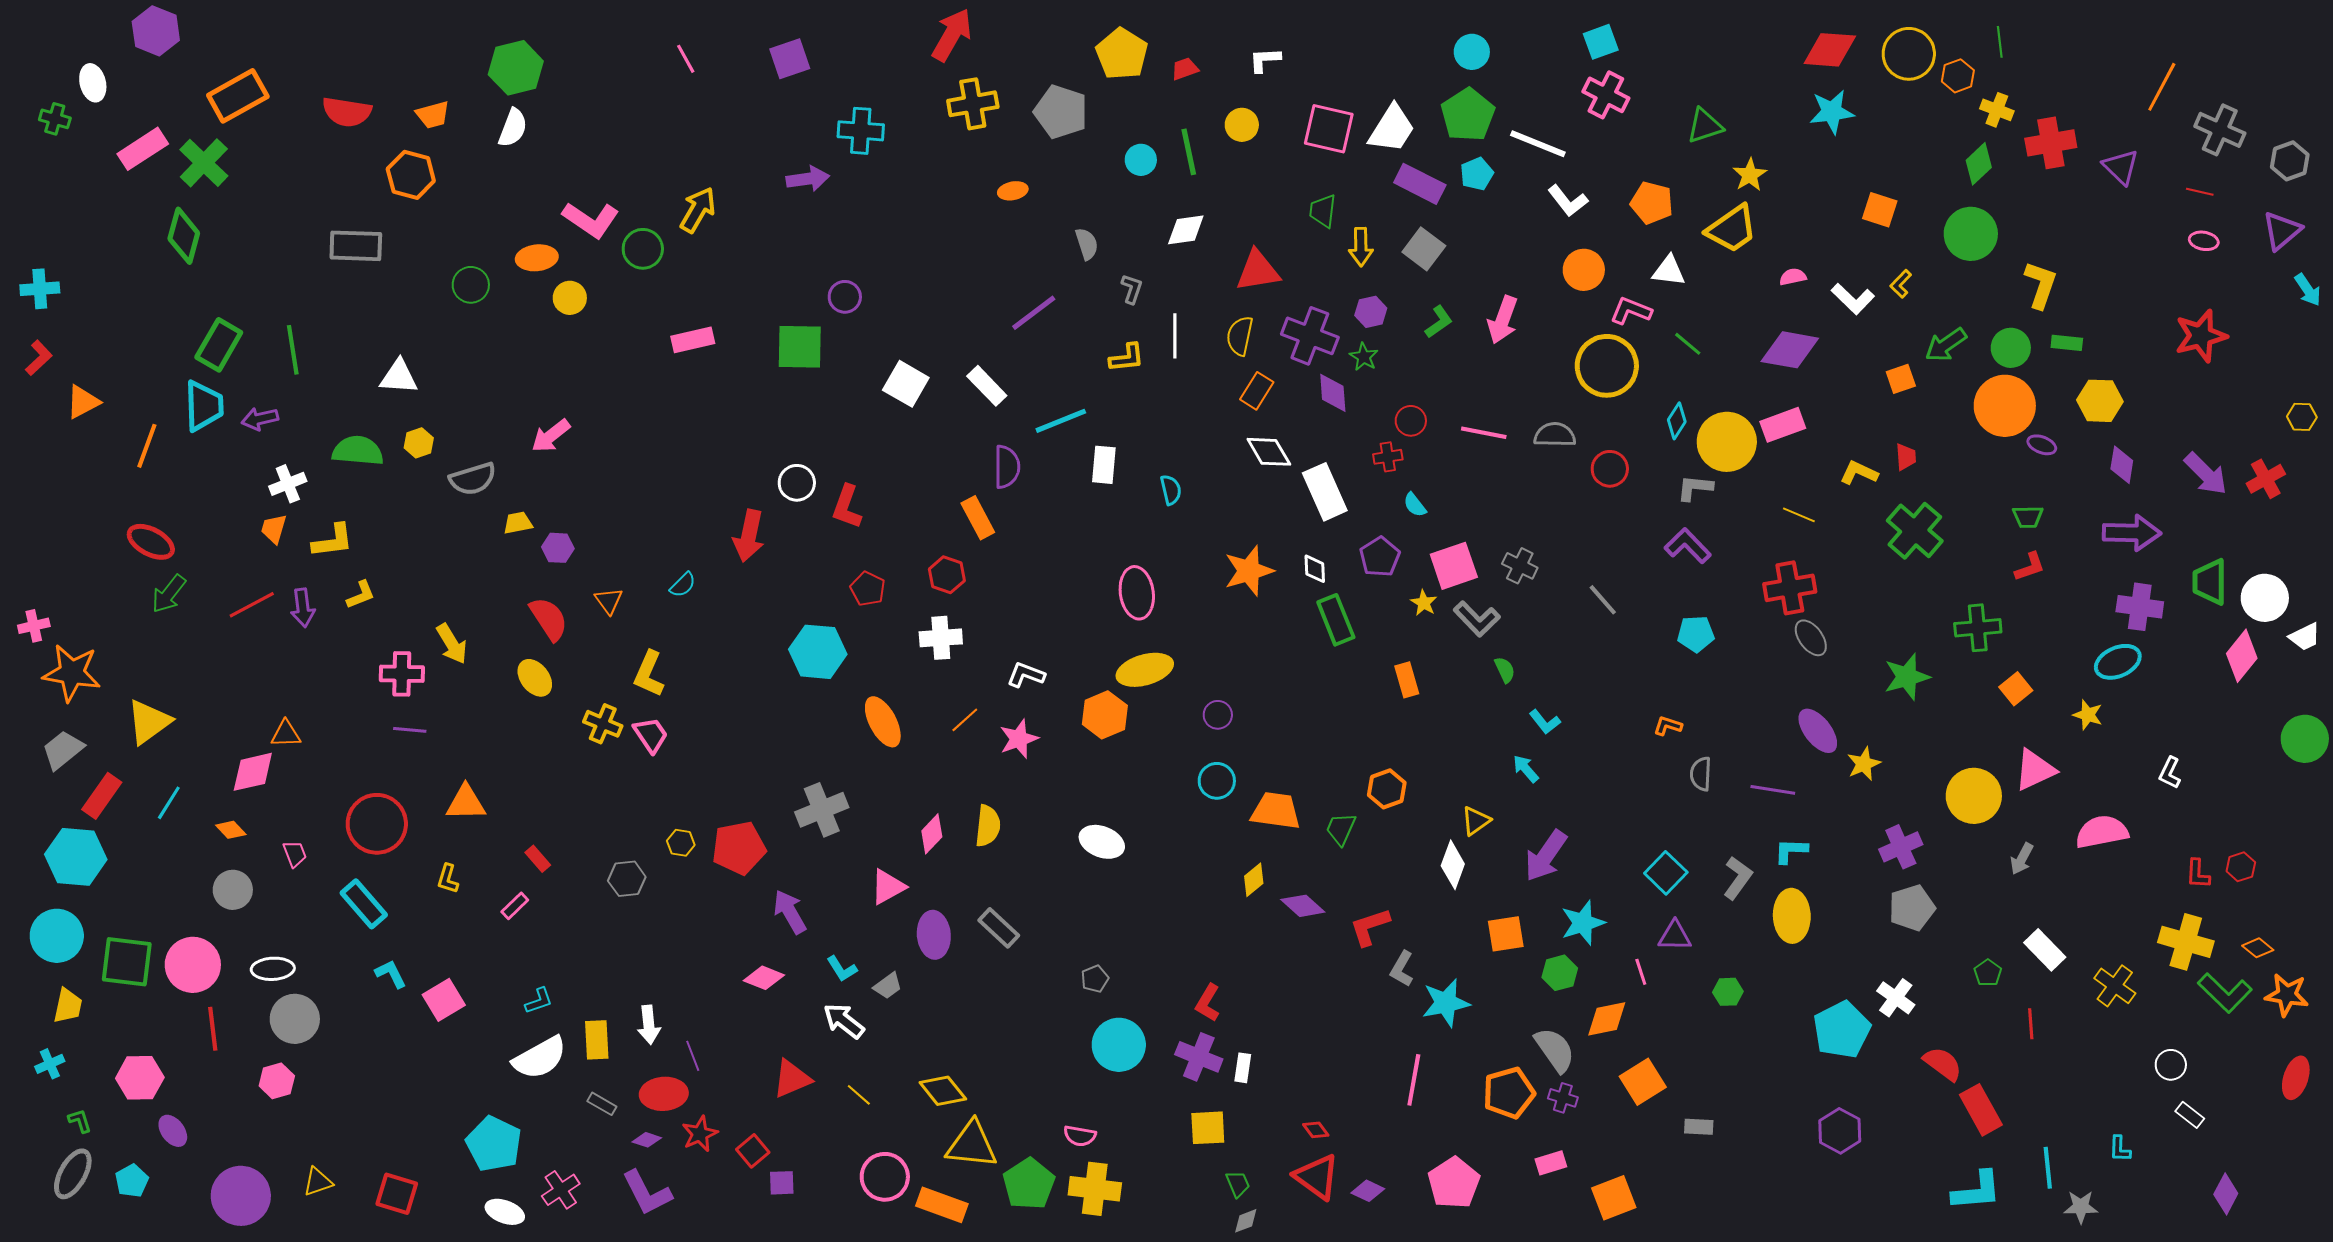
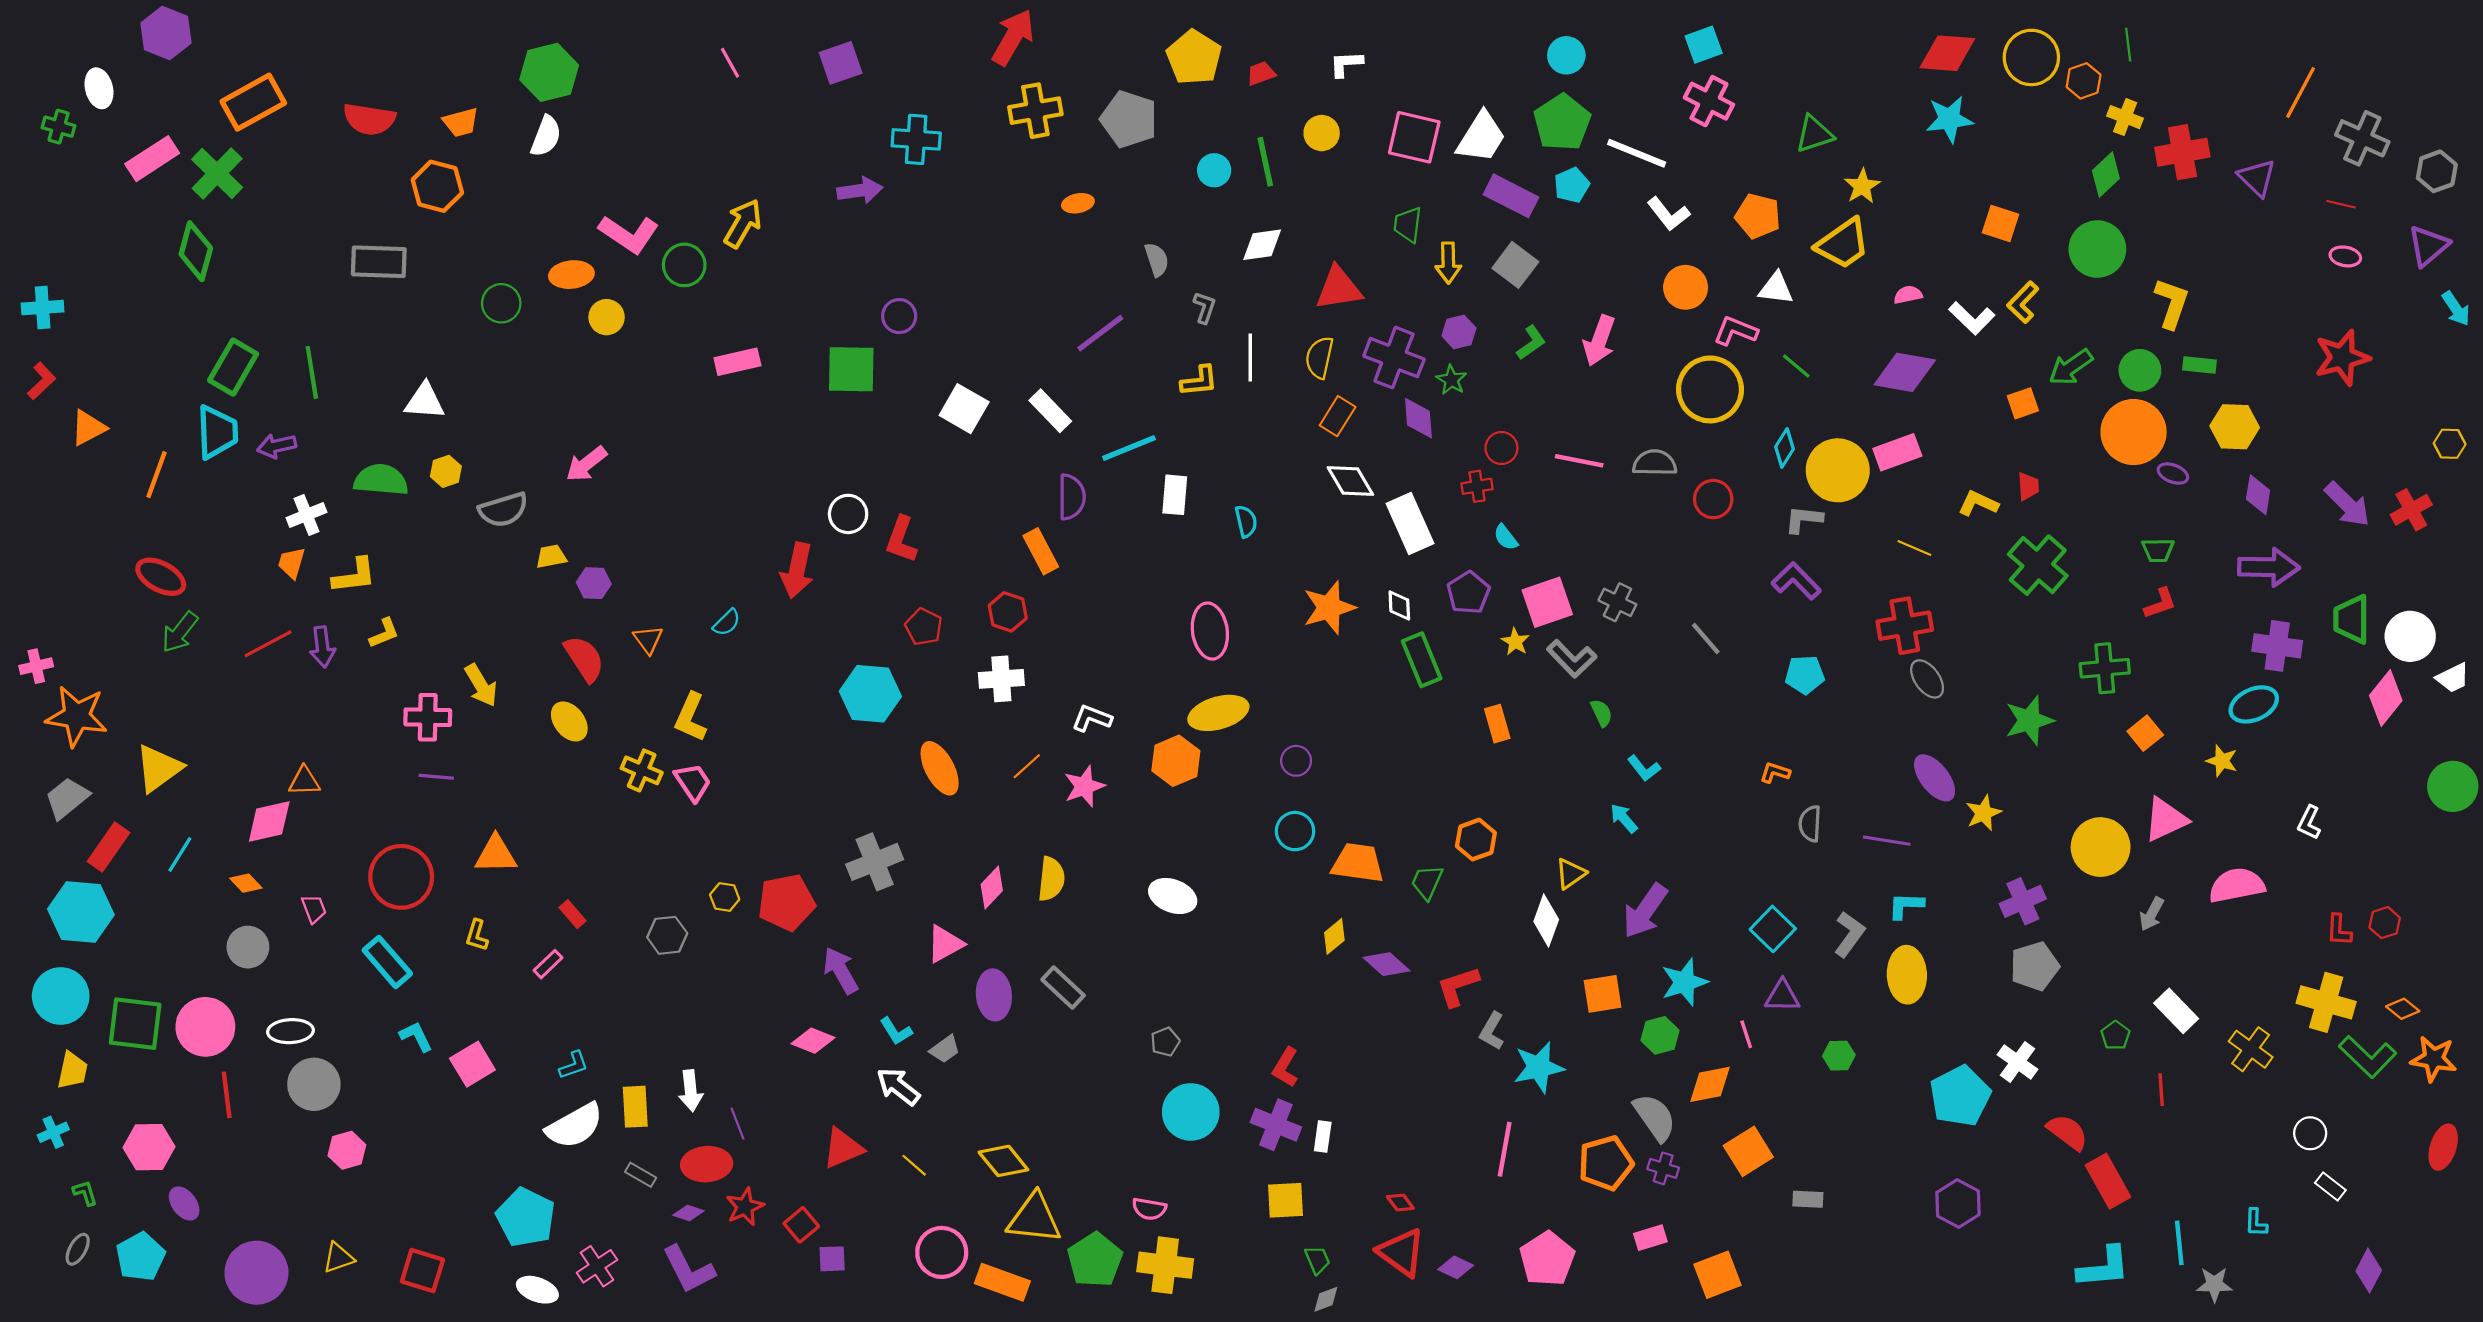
yellow L-shape: (1901, 284) -> (2023, 302), size x1.4
pink hexagon: (277, 1081) -> (347, 1150), moved
gray ellipse: (73, 1174) -> (78, 1249), size x0.6
cyan pentagon: (132, 1181) -> (140, 1257), size x1.4

